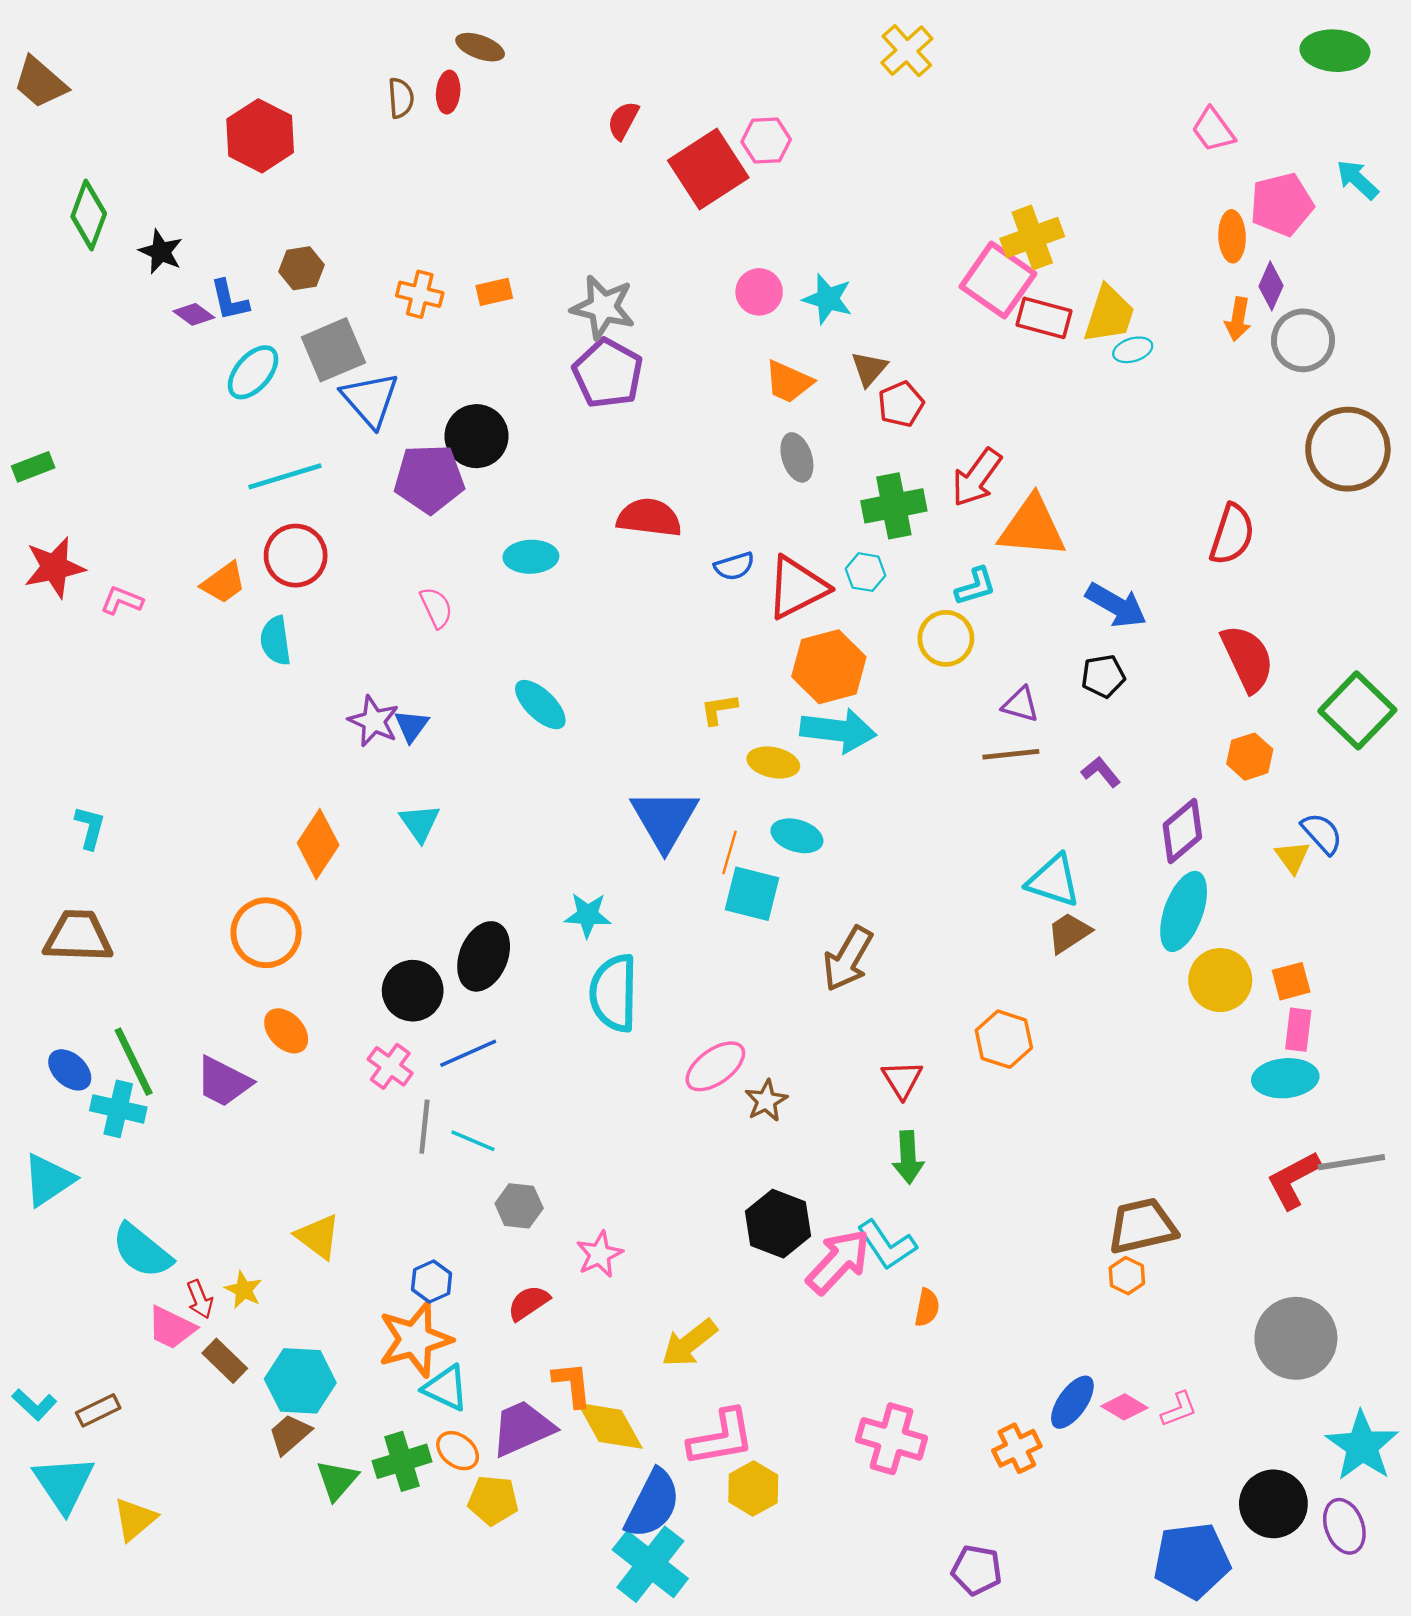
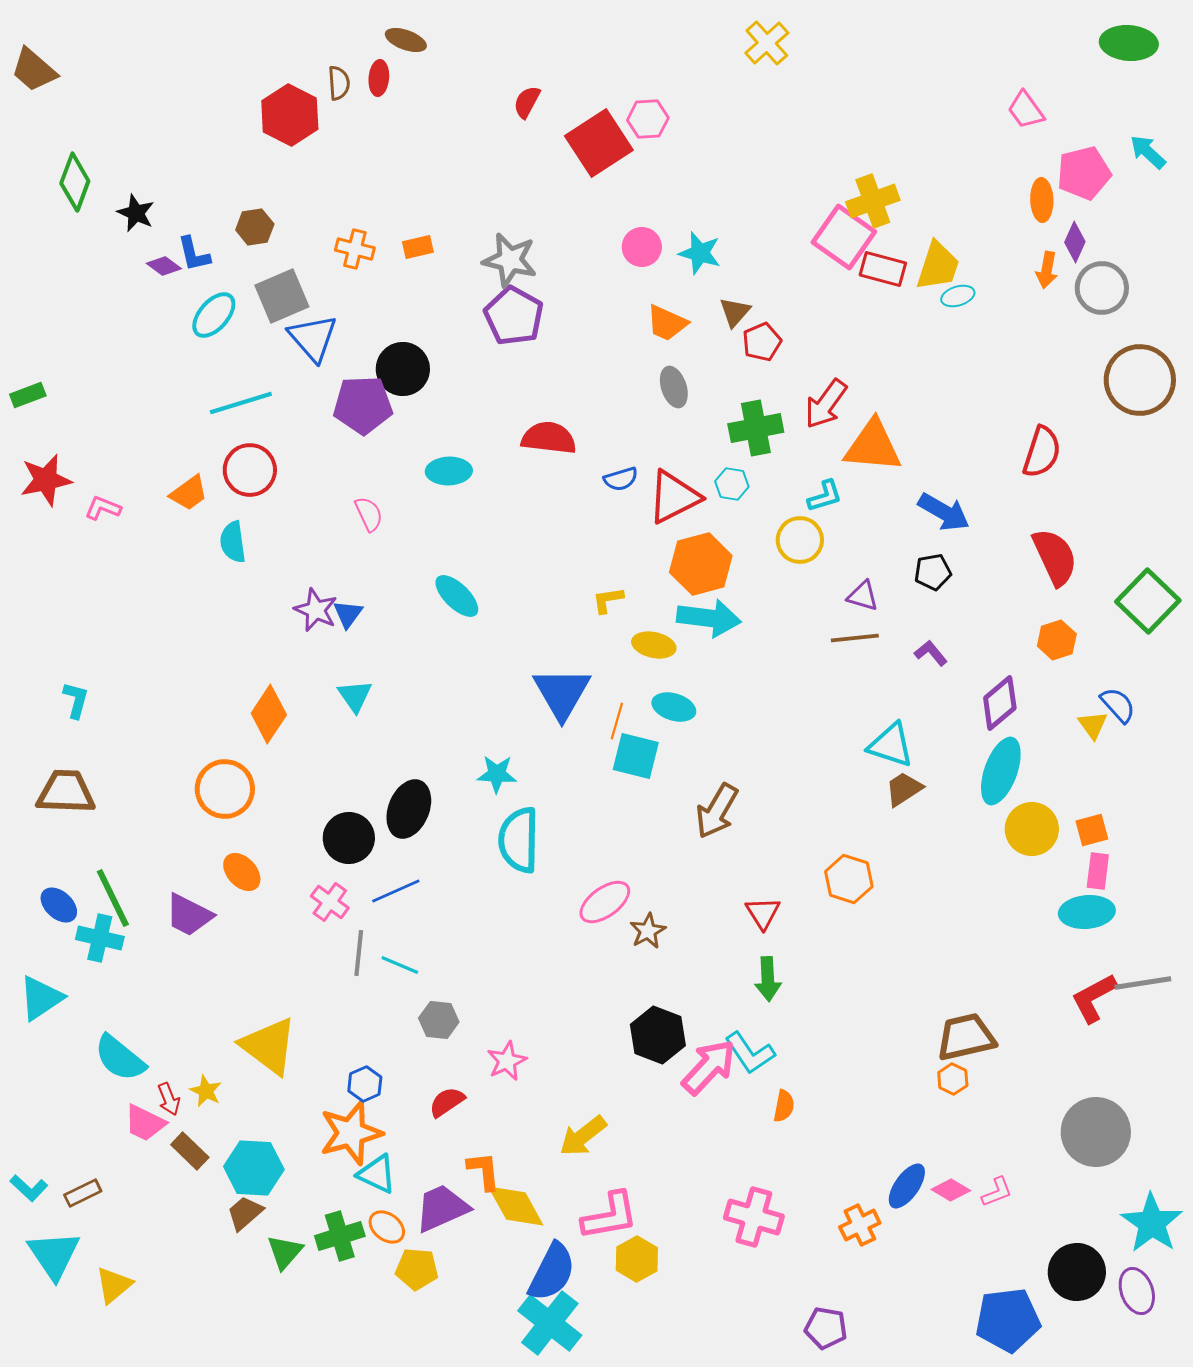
red hexagon: (260, 136) -> (290, 115), moved
yellow triangle: (318, 1237) -> (269, 1046), size x1.5

